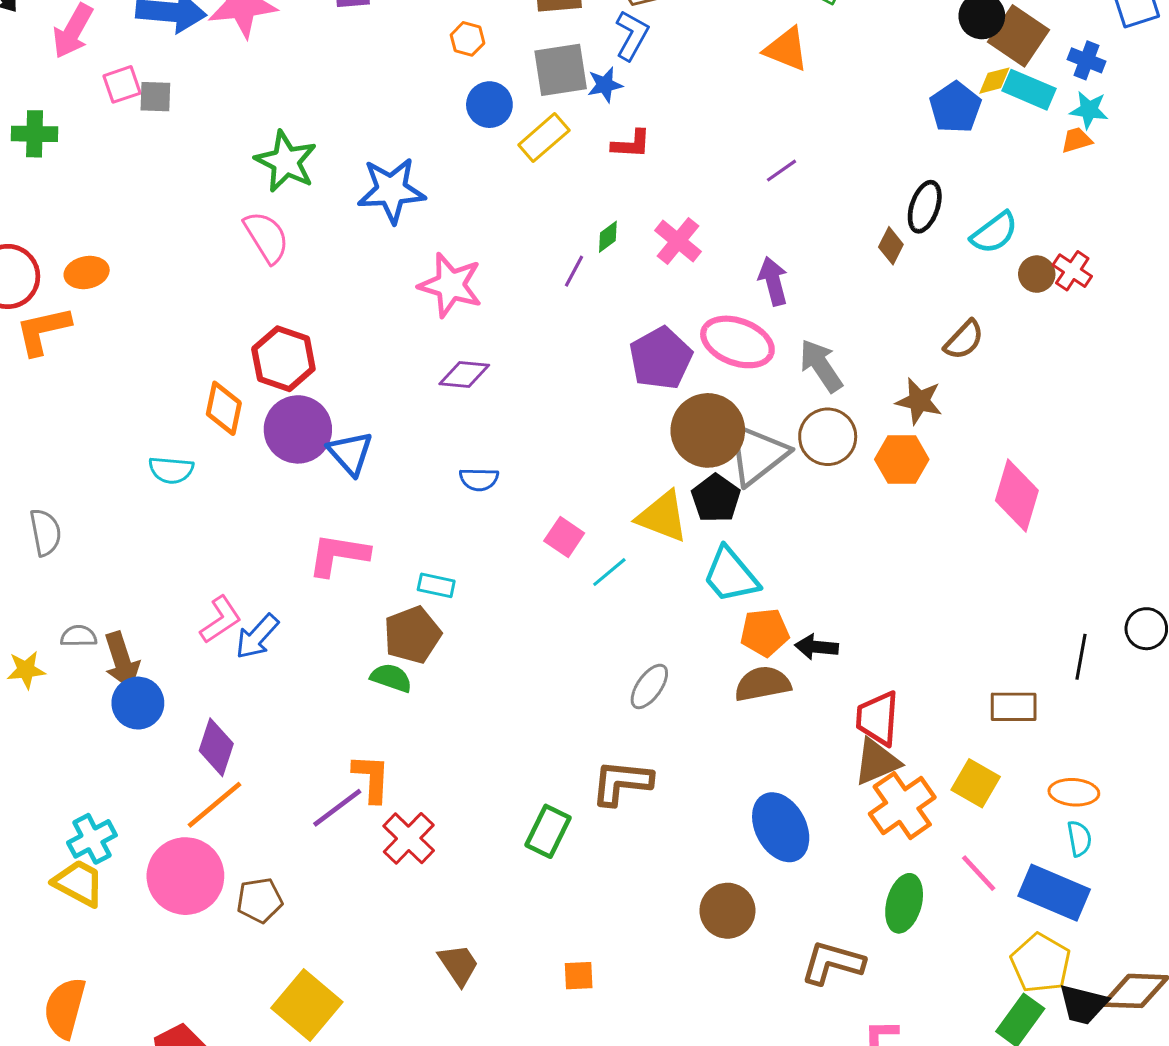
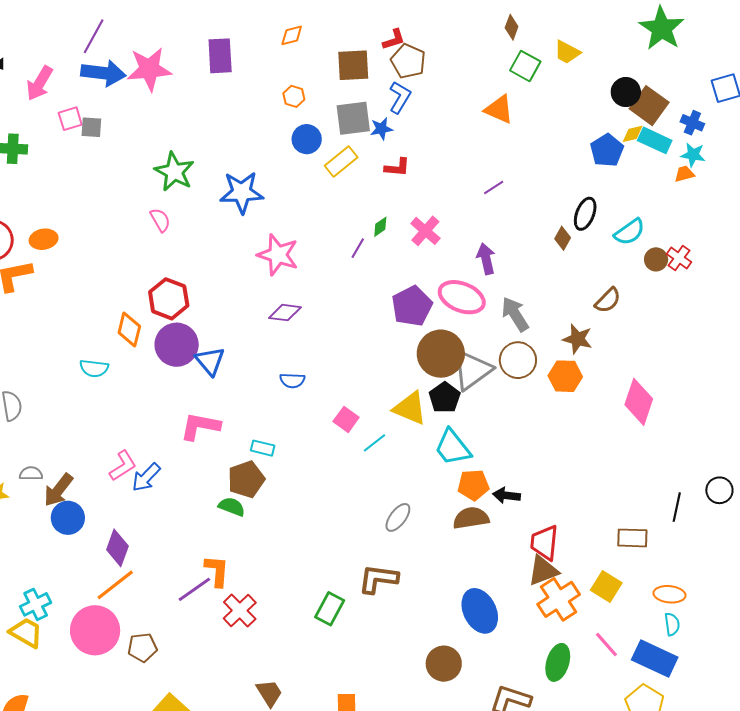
pink semicircle: (266, 237) -> (160, 220), size x0.7
brown arrow: (122, 660) -> (58, 490), turned 54

